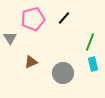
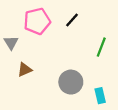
brown triangle: (31, 62) -> (25, 70), moved
cyan rectangle: (93, 64) -> (100, 96), moved

